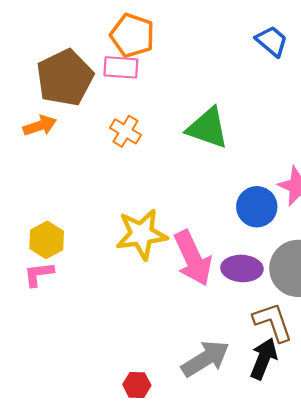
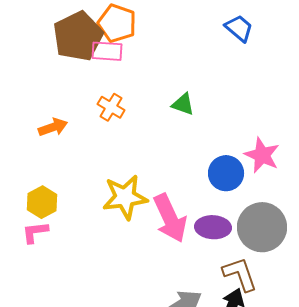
brown pentagon: (65, 78) -> (78, 36), moved
orange arrow: (40, 126) -> (53, 127), moved
green triangle: (208, 128) -> (183, 104), size x0.6

